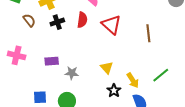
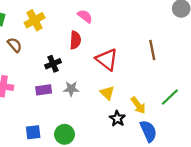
black cross: (57, 22) -> (53, 64), moved
red triangle: (111, 25) -> (107, 59), moved
gray star: (72, 73) -> (71, 89), moved

